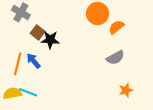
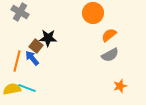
orange semicircle: (116, 27) -> (109, 35), moved
brown square: (38, 32) -> (36, 46), moved

